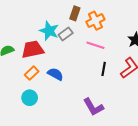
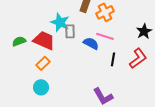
gray rectangle: (66, 34) -> (70, 31), moved, turned -56
red trapezoid: (33, 49) -> (44, 40), turned 35
blue semicircle: (55, 74) -> (91, 43), moved

